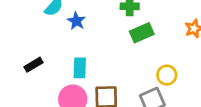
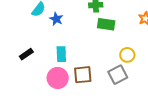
green rectangle: (142, 33) -> (106, 24), turned 36

